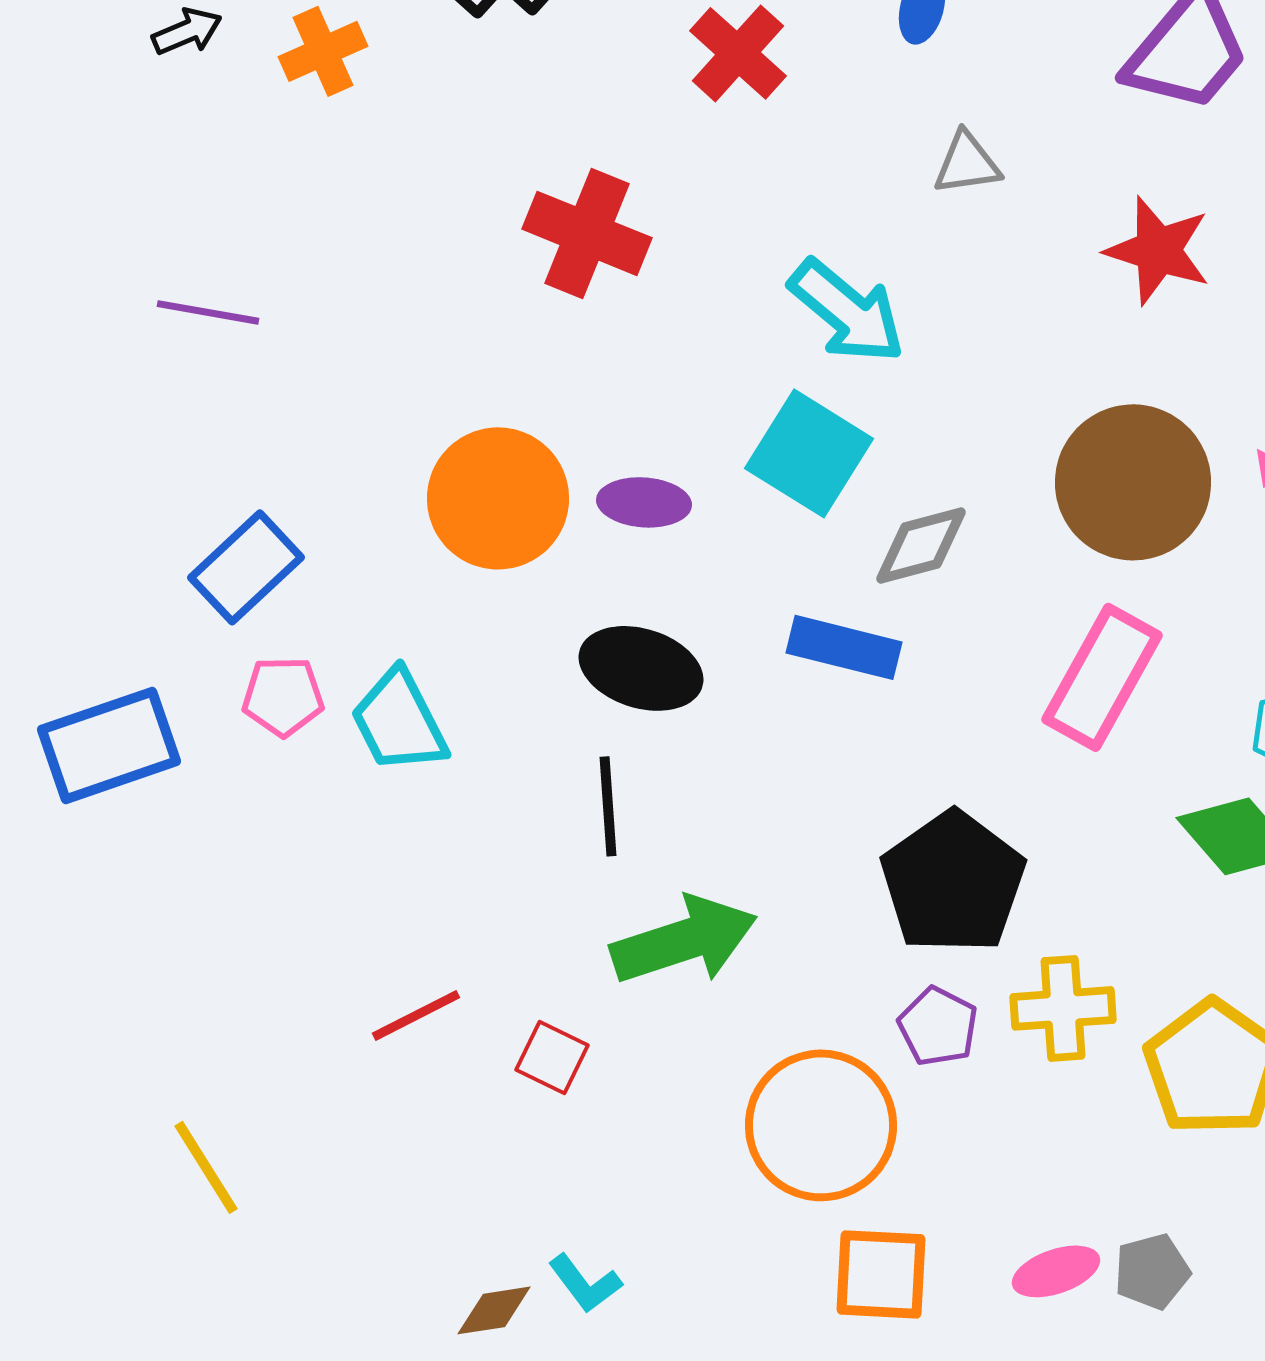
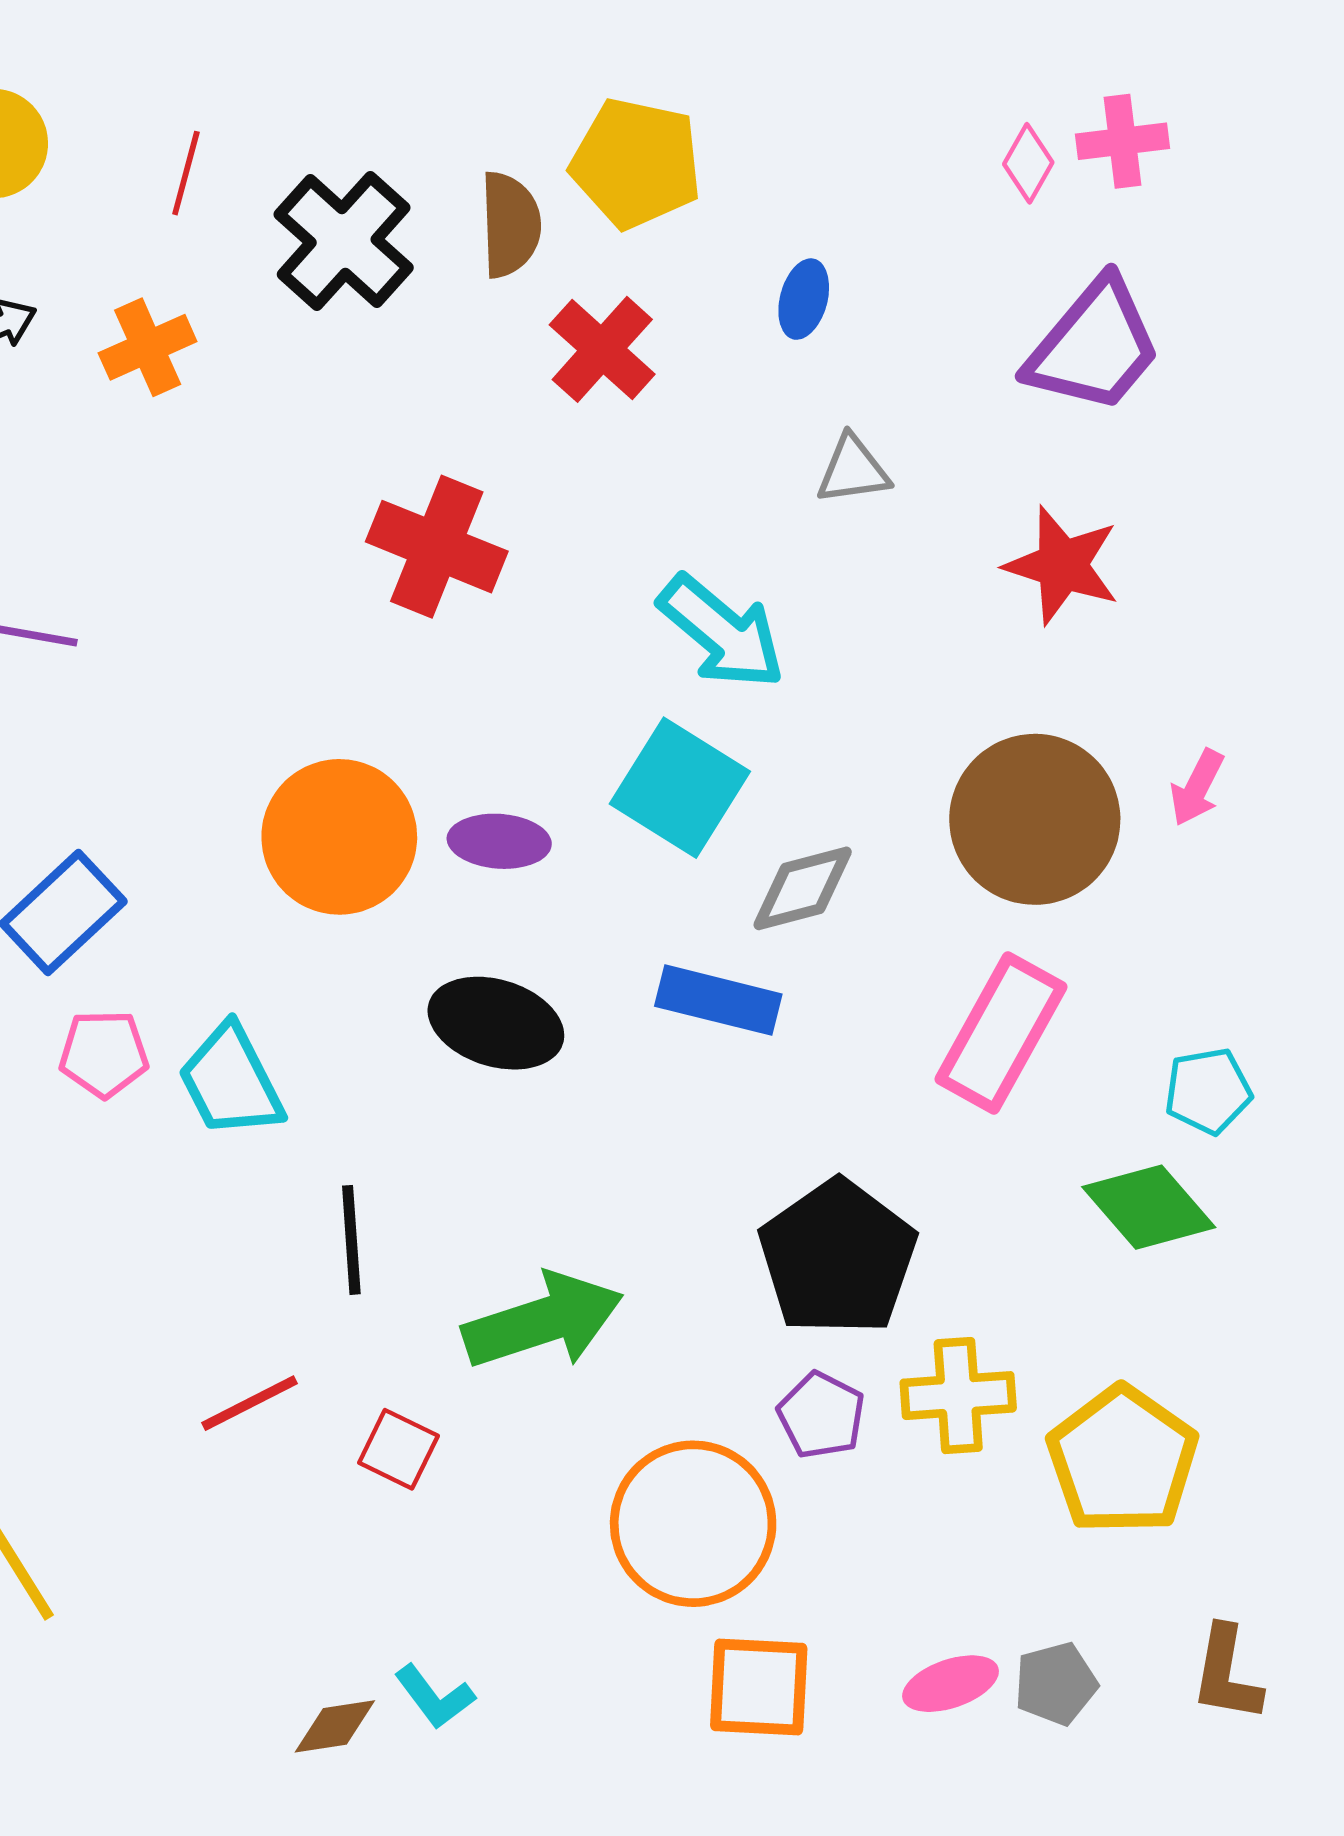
black line: (608, 806) -> (351, 1240), moved

